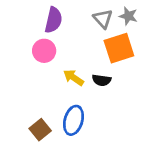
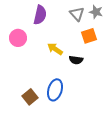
orange square: (119, 48) -> (89, 36), size x0.7
pink circle: (44, 51) -> (18, 38), moved
yellow arrow: (74, 78) -> (55, 49), moved

